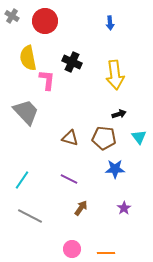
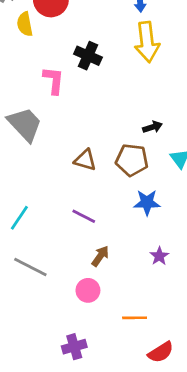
yellow semicircle: (28, 58) -> (25, 24), moved, size x0.7
yellow arrow: (115, 75) -> (147, 42), moved
pink circle: (72, 249) -> (88, 290), moved

